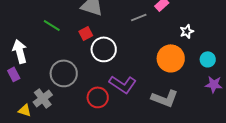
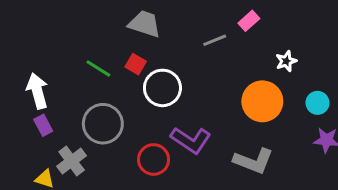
green line: (52, 25) -> (98, 69), moved
red square: (86, 33) -> (136, 64), turned -32
purple rectangle: (14, 74) -> (43, 125), moved

